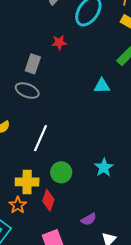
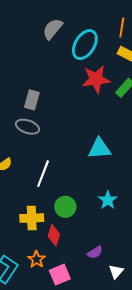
red star: (59, 42) -> (96, 79), moved, size x1.8
cyan triangle: (102, 86) -> (99, 148), moved, size x1.4
orange star: (18, 205) -> (37, 259), moved

